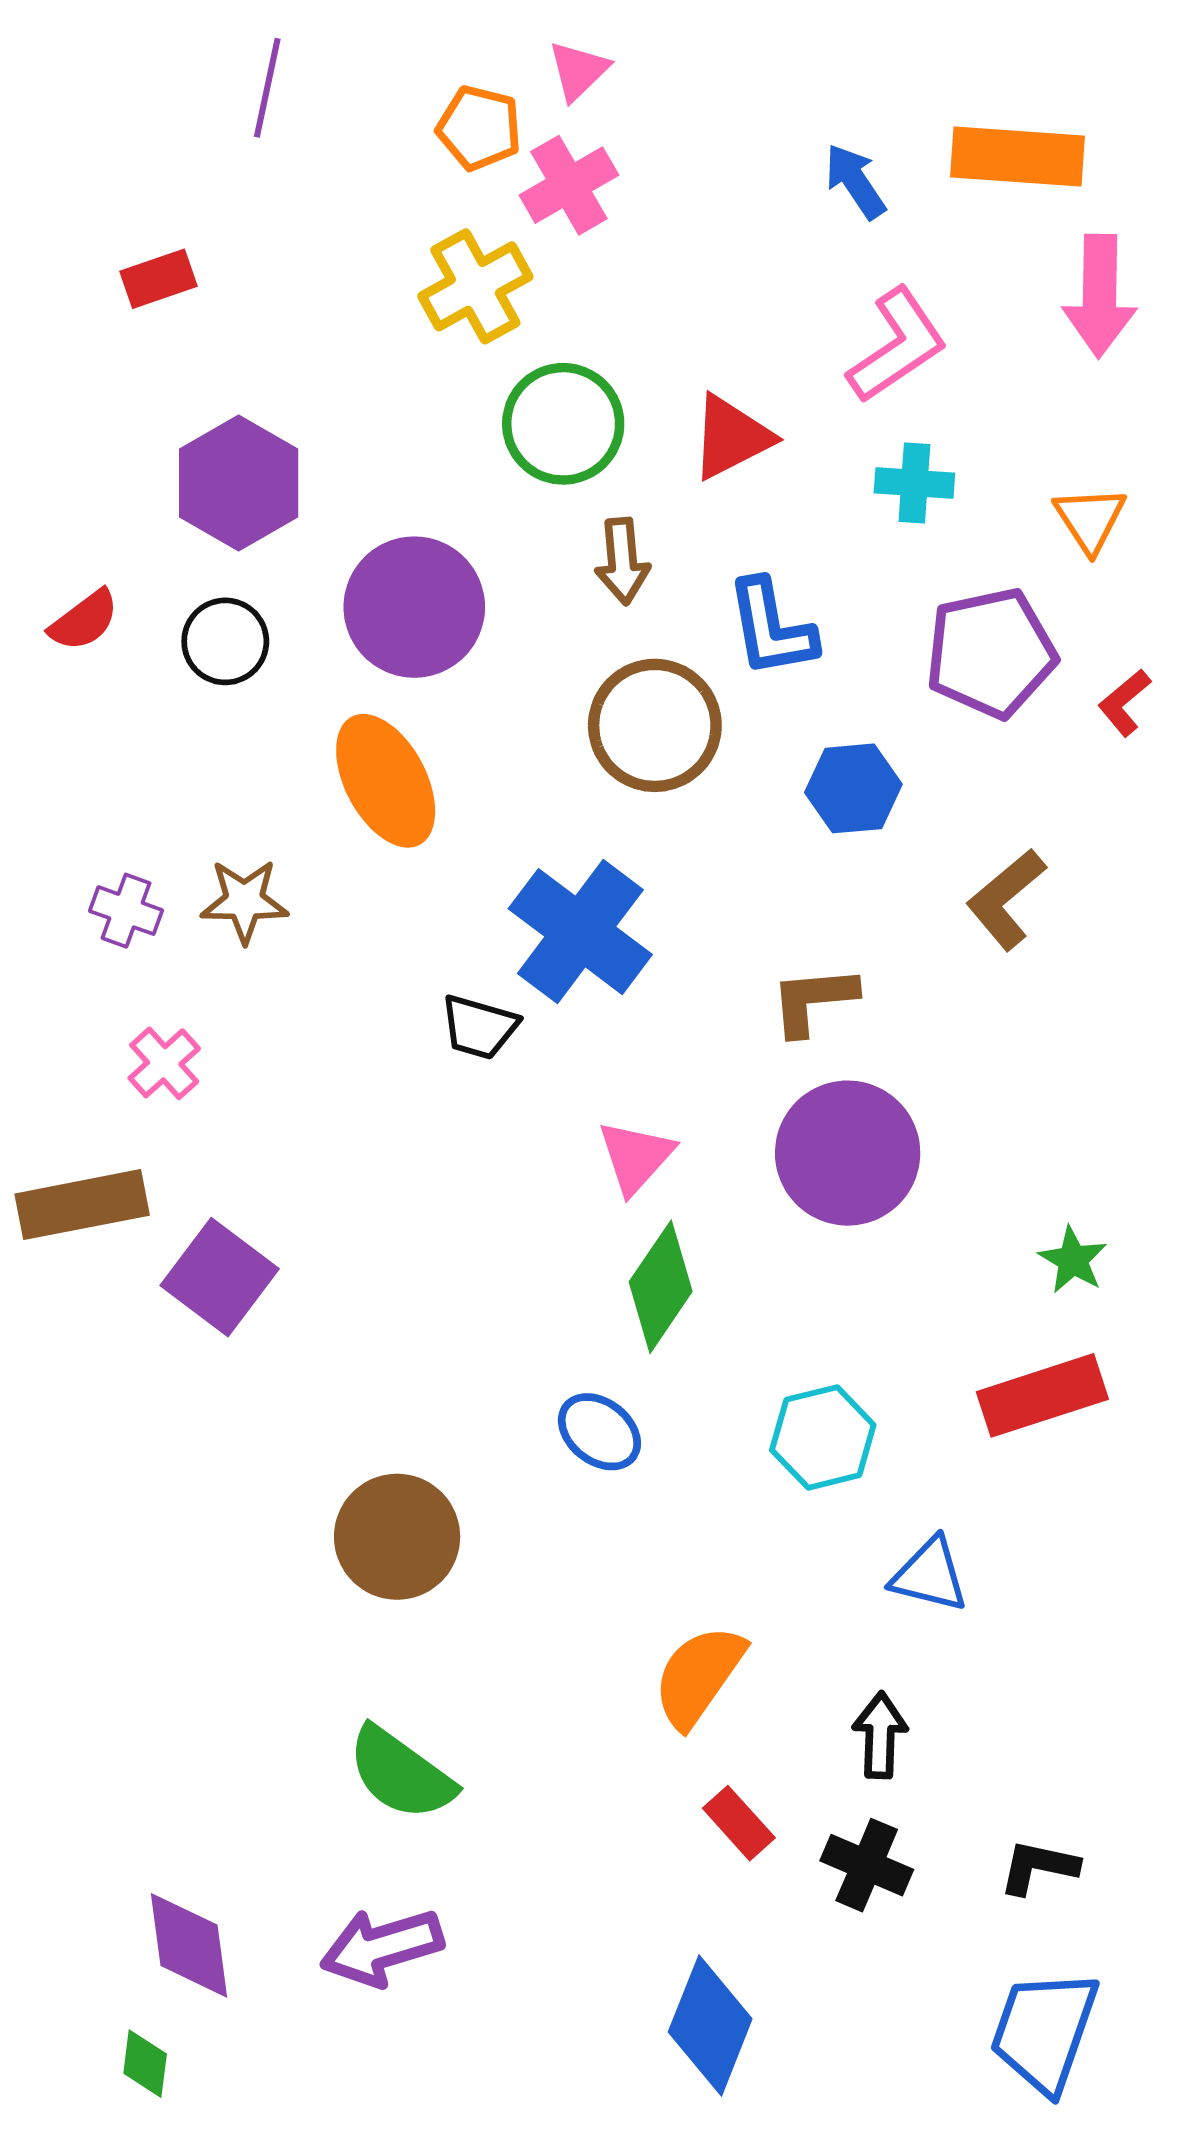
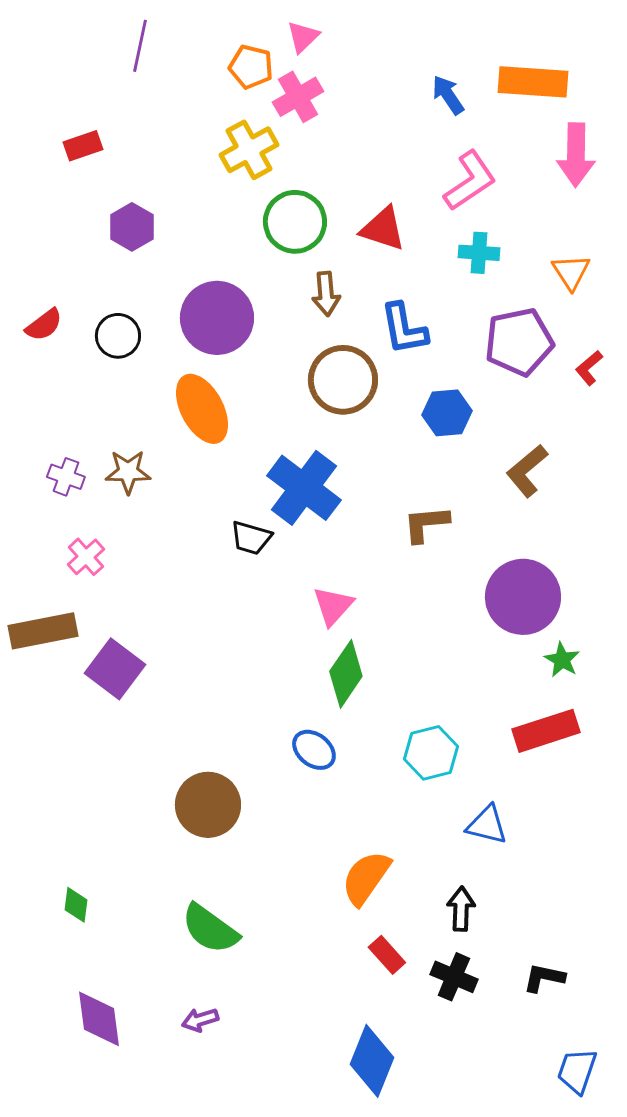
red triangle: (731, 437) -> (383, 229), turned 45
purple hexagon: (239, 483) -> (132, 227), moved, size x0.7
purple circle: (848, 1153) -> (523, 597), moved
purple arrow: (382, 1947) -> (200, 1020), size x0.6
blue trapezoid: (1044, 2031) -> (577, 1071), moved, size x0.7
green diamond: (145, 2064) -> (76, 905), moved

